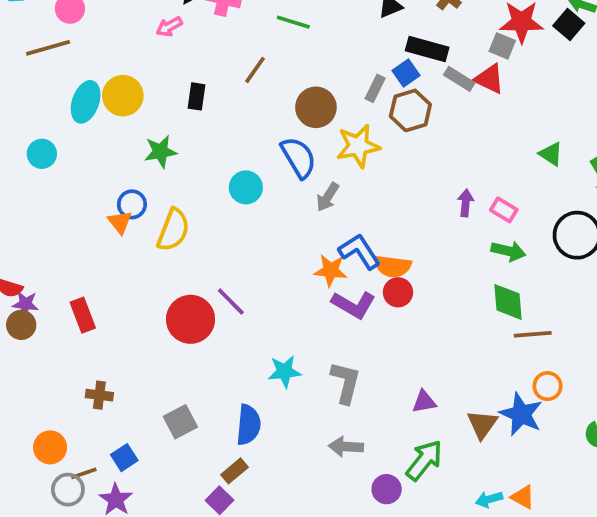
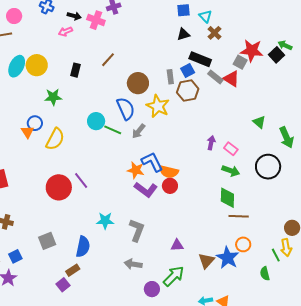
green line: (293, 22) -> (113, 130), moved
gray rectangle: (375, 88) -> (170, 77), turned -40
yellow star: (358, 146) -> (158, 106), turned 30

